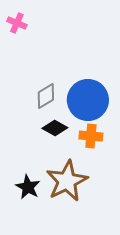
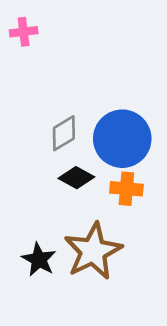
pink cross: (17, 23) -> (24, 32), turned -30

